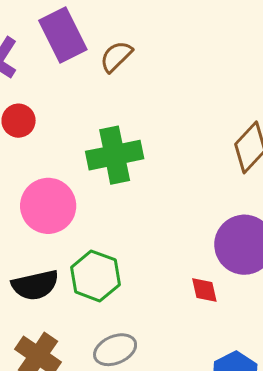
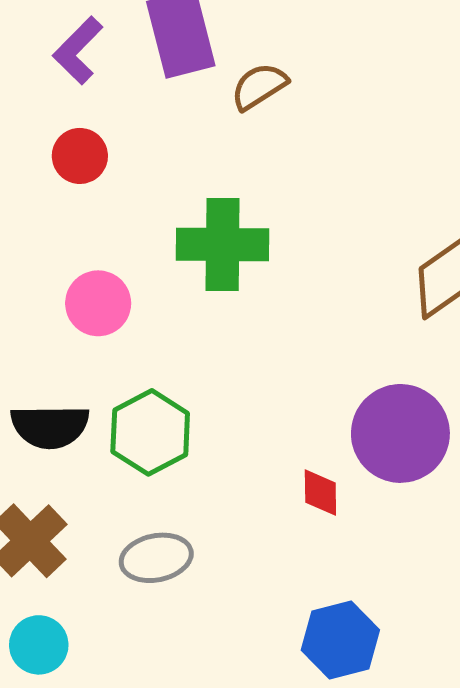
pink circle: (48, 206) -> (98, 303), size x0.7

